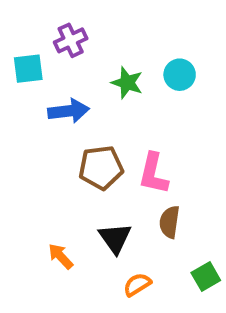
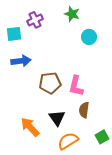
green star: (127, 83) -> (72, 14), moved
blue arrow: (69, 111) -> (21, 61), moved
orange arrow: (61, 256) -> (30, 127), size x1.5
orange semicircle: (137, 285) -> (68, 141), size x1.5

